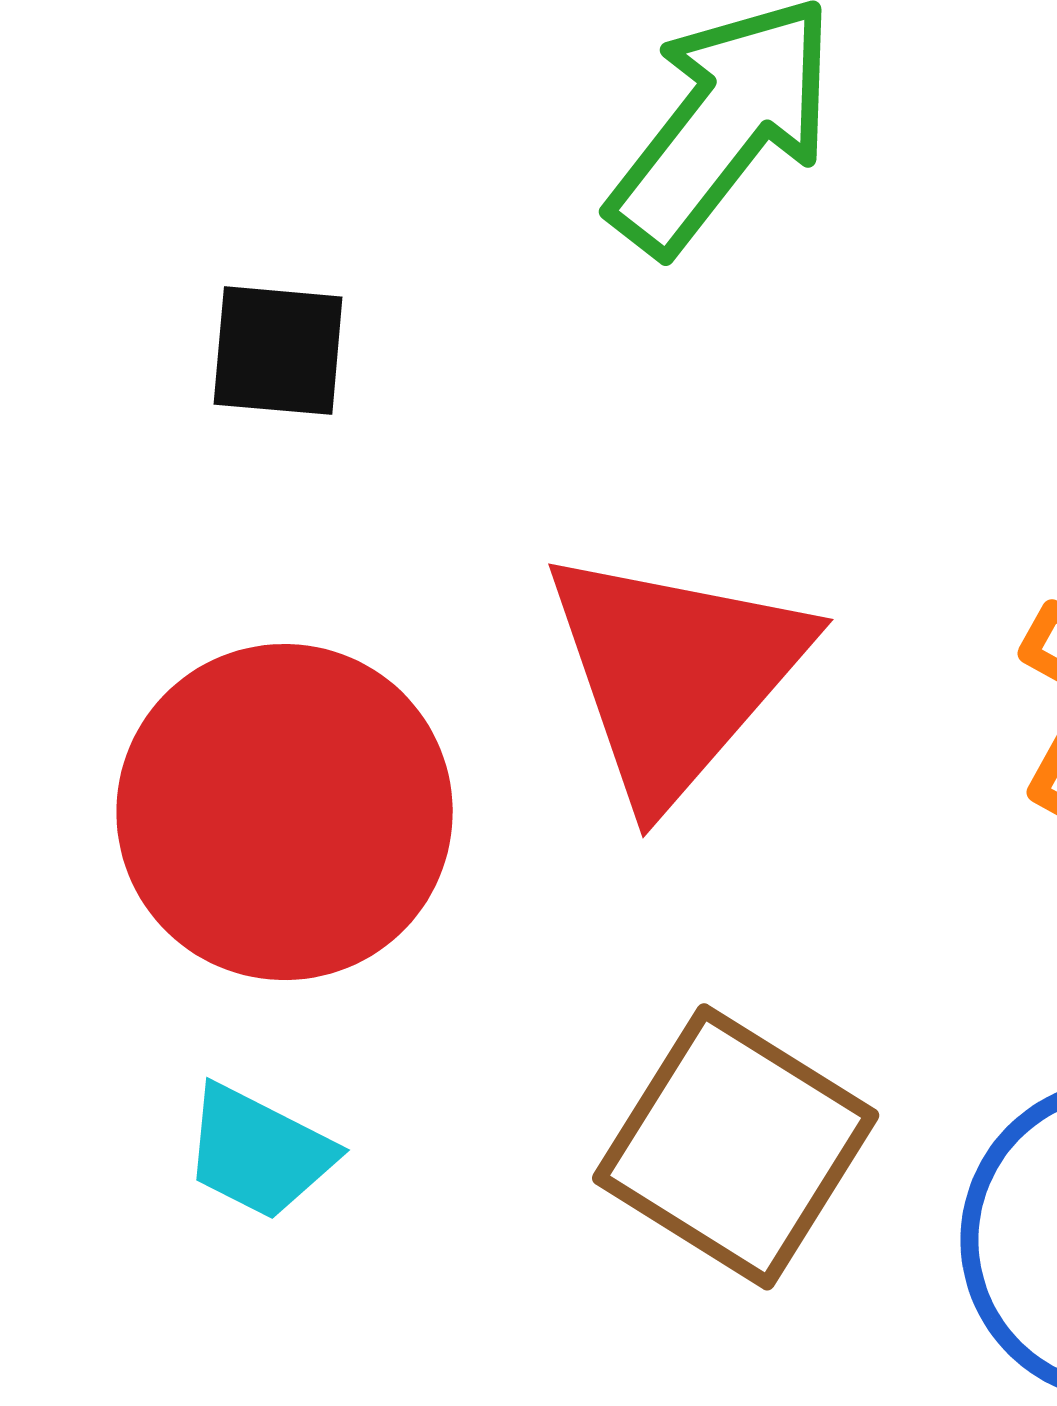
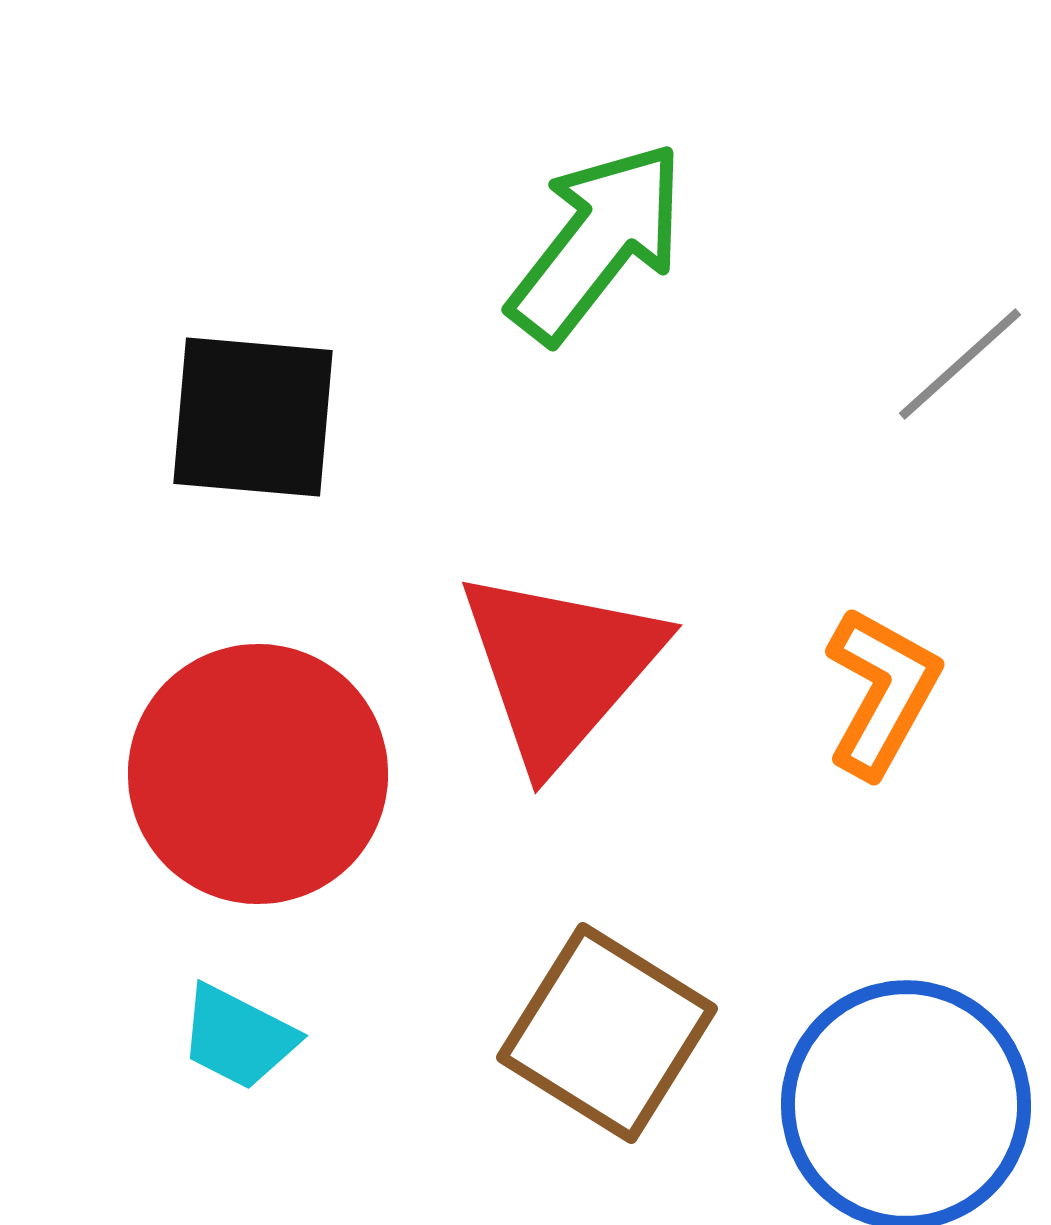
black square: (278, 351) -> (253, 417), size x1.6

